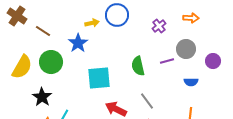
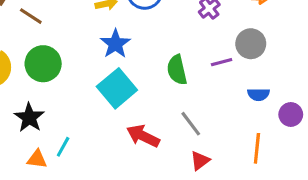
blue star: (78, 43) -> (115, 44), moved
purple circle: (213, 61) -> (291, 114), moved
cyan square: (99, 78) -> (117, 88), turned -35

